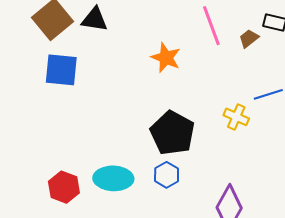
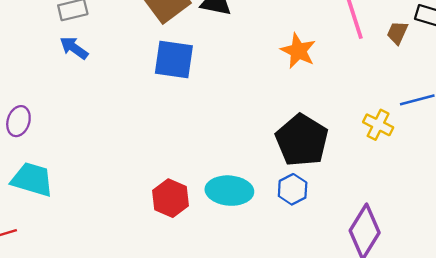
brown trapezoid: (249, 38) -> (397, 33), turned -30

